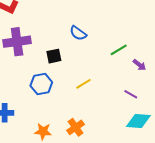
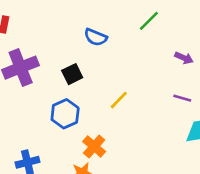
green line: (119, 50) -> (149, 21), moved
orange cross: (76, 127) -> (94, 146), moved

